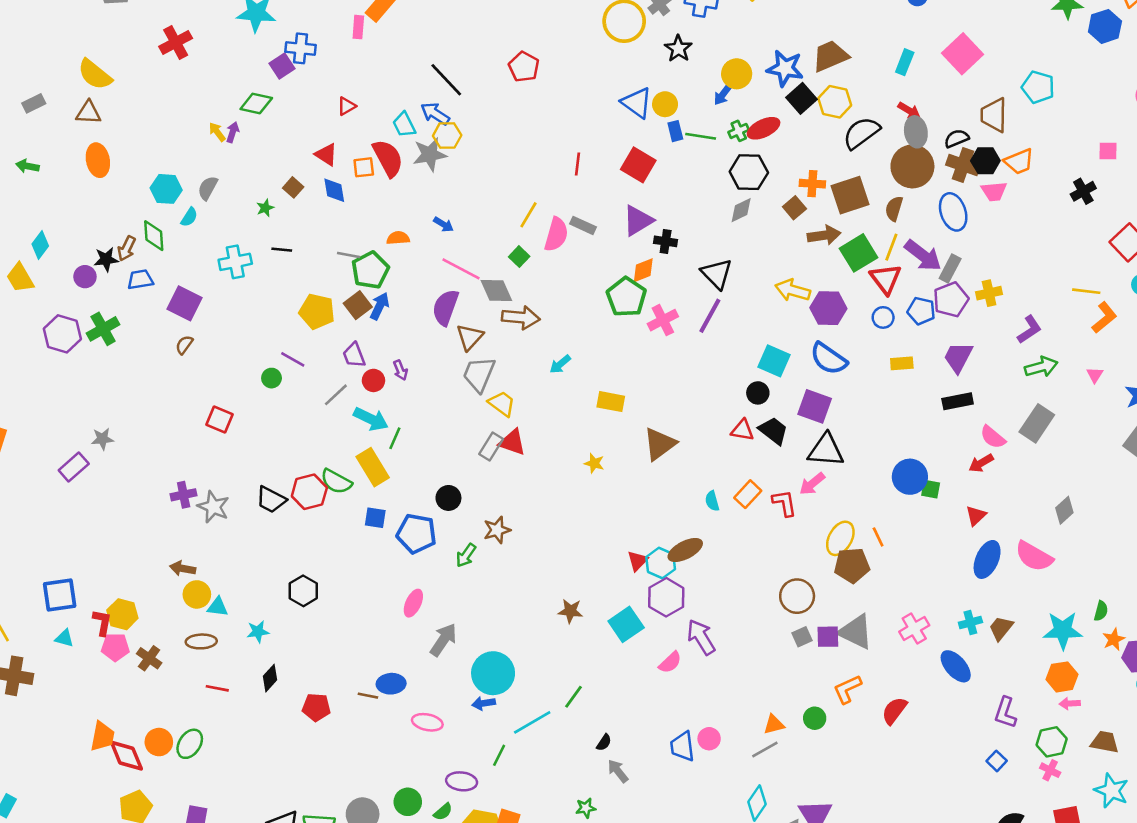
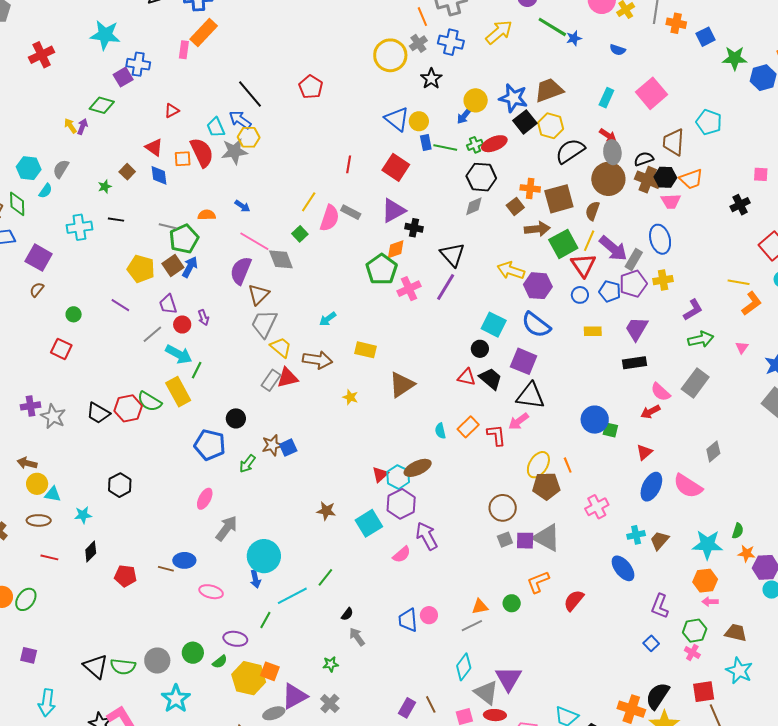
blue ellipse: (953, 212) -> (660, 239), moved
brown arrow: (521, 318) -> (317, 360), moved
green circle: (272, 378) -> (74, 314), moved
red triangle: (512, 442) -> (288, 378), turned -35
blue square: (375, 518) -> (288, 448), moved, turned -36
pink cross: (914, 629) -> (597, 507), moved
orange star: (1114, 639) -> (747, 553), turned 30
blue arrow: (484, 703) -> (255, 579), turned -96

